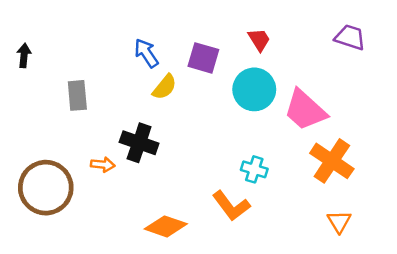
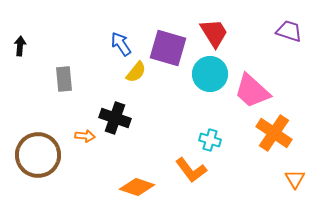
red trapezoid: (259, 40) -> (214, 33), size x1.5
purple square: (203, 58) -> (168, 48), size x1.4
orange triangle: (339, 222) -> (295, 179), moved

